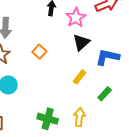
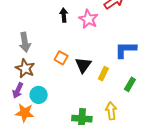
black triangle: (81, 42) -> (83, 65), moved

